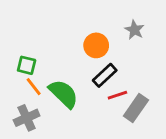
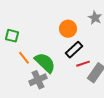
green square: (27, 65) -> (12, 36), moved
gray cross: (27, 118) -> (38, 80), moved

